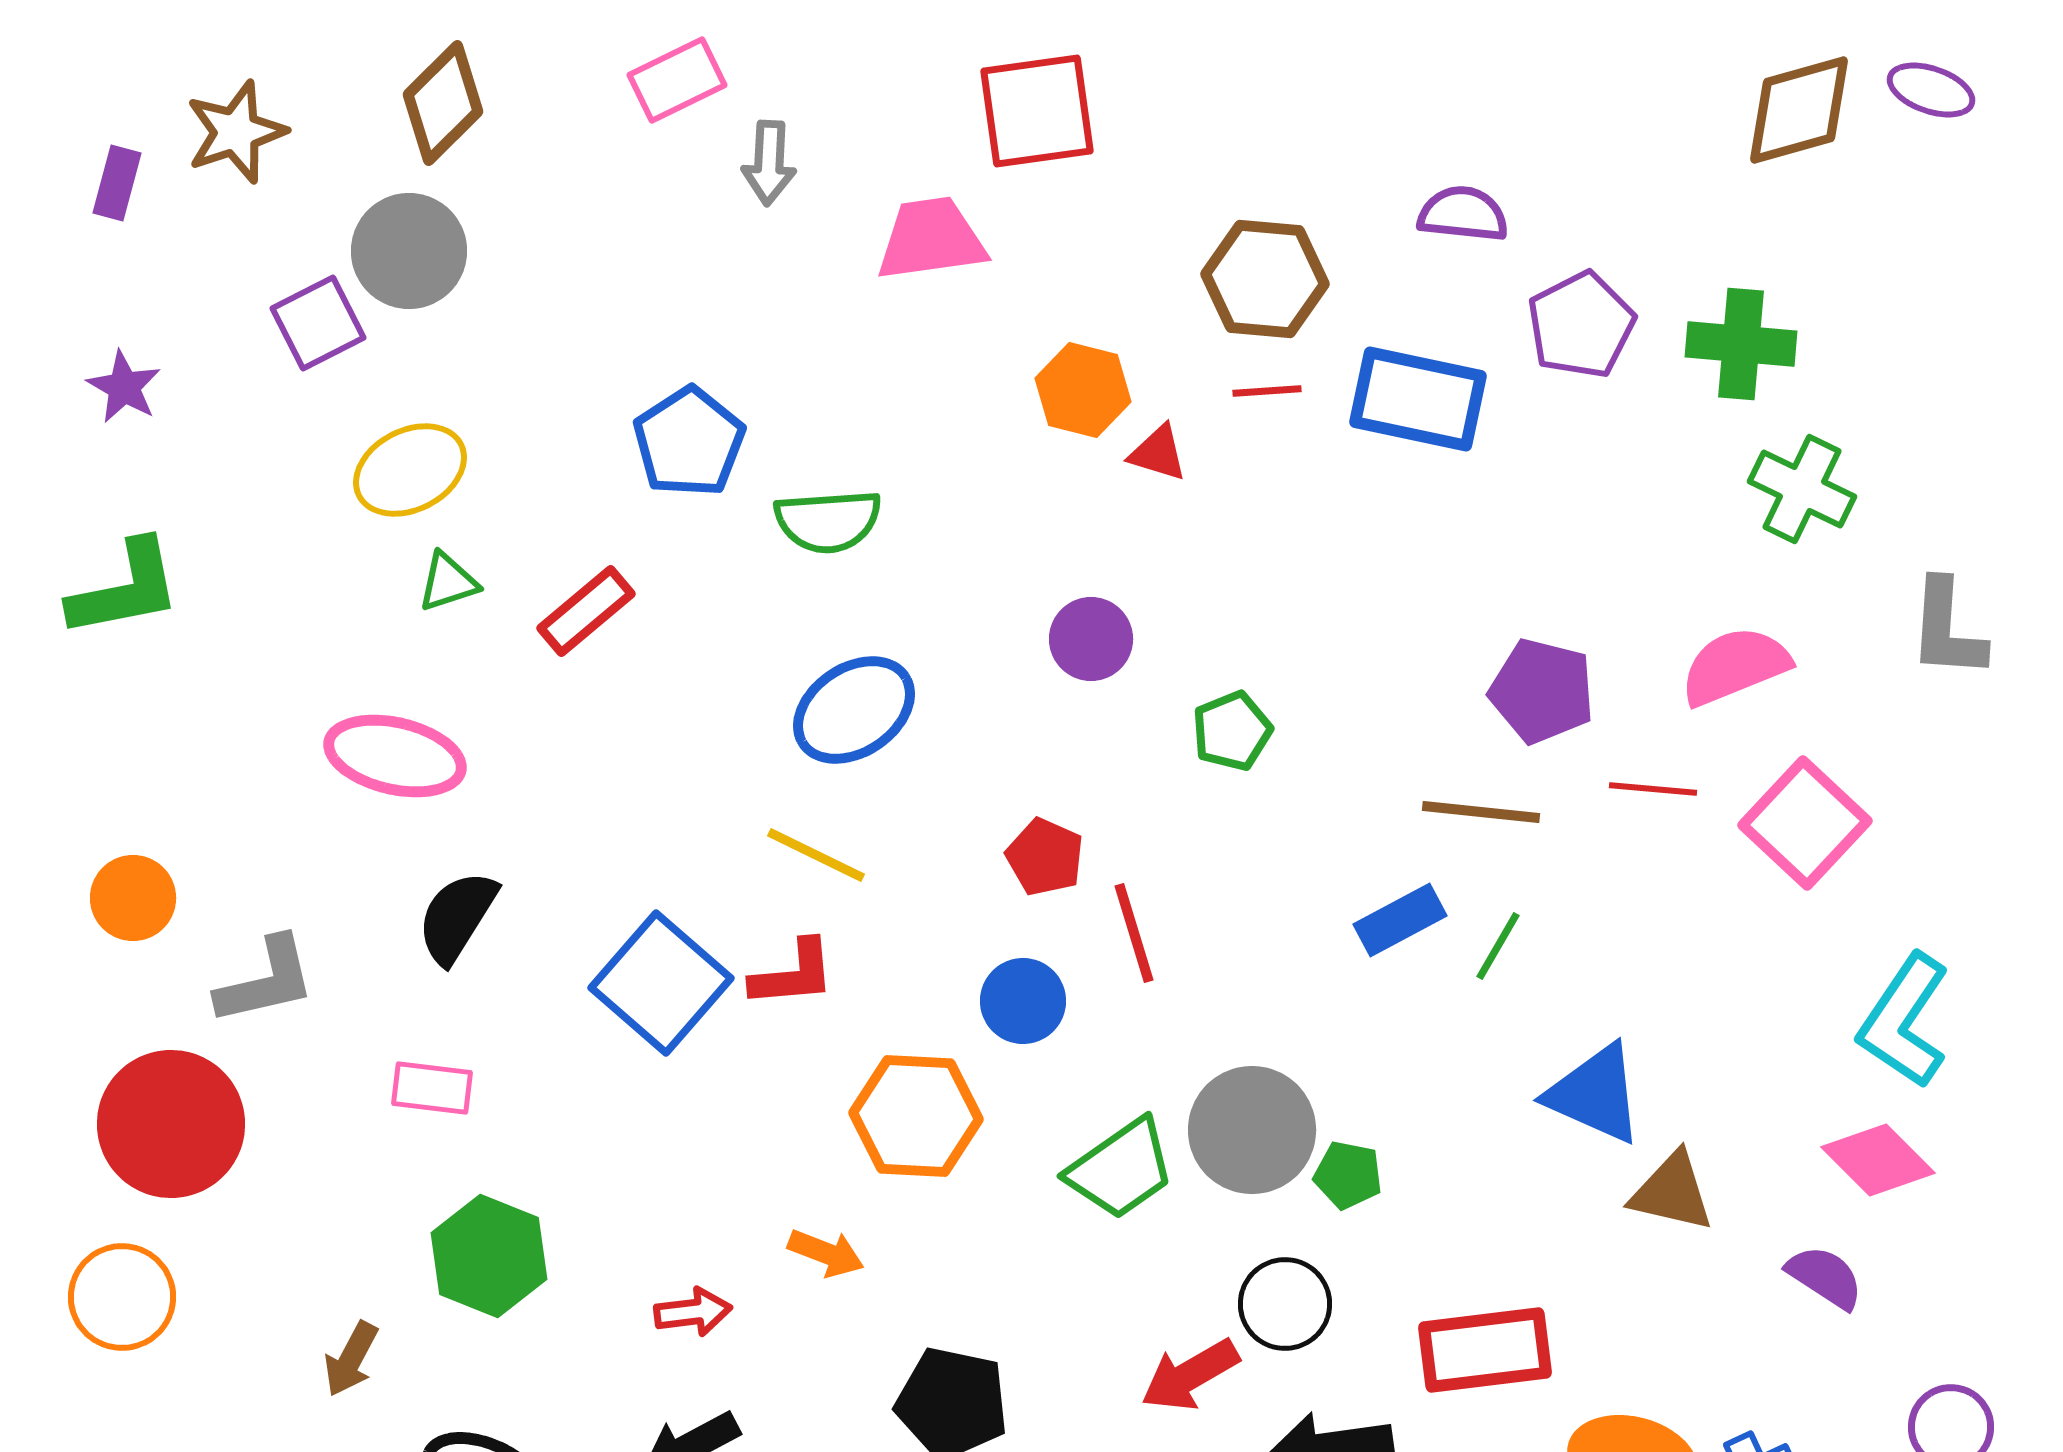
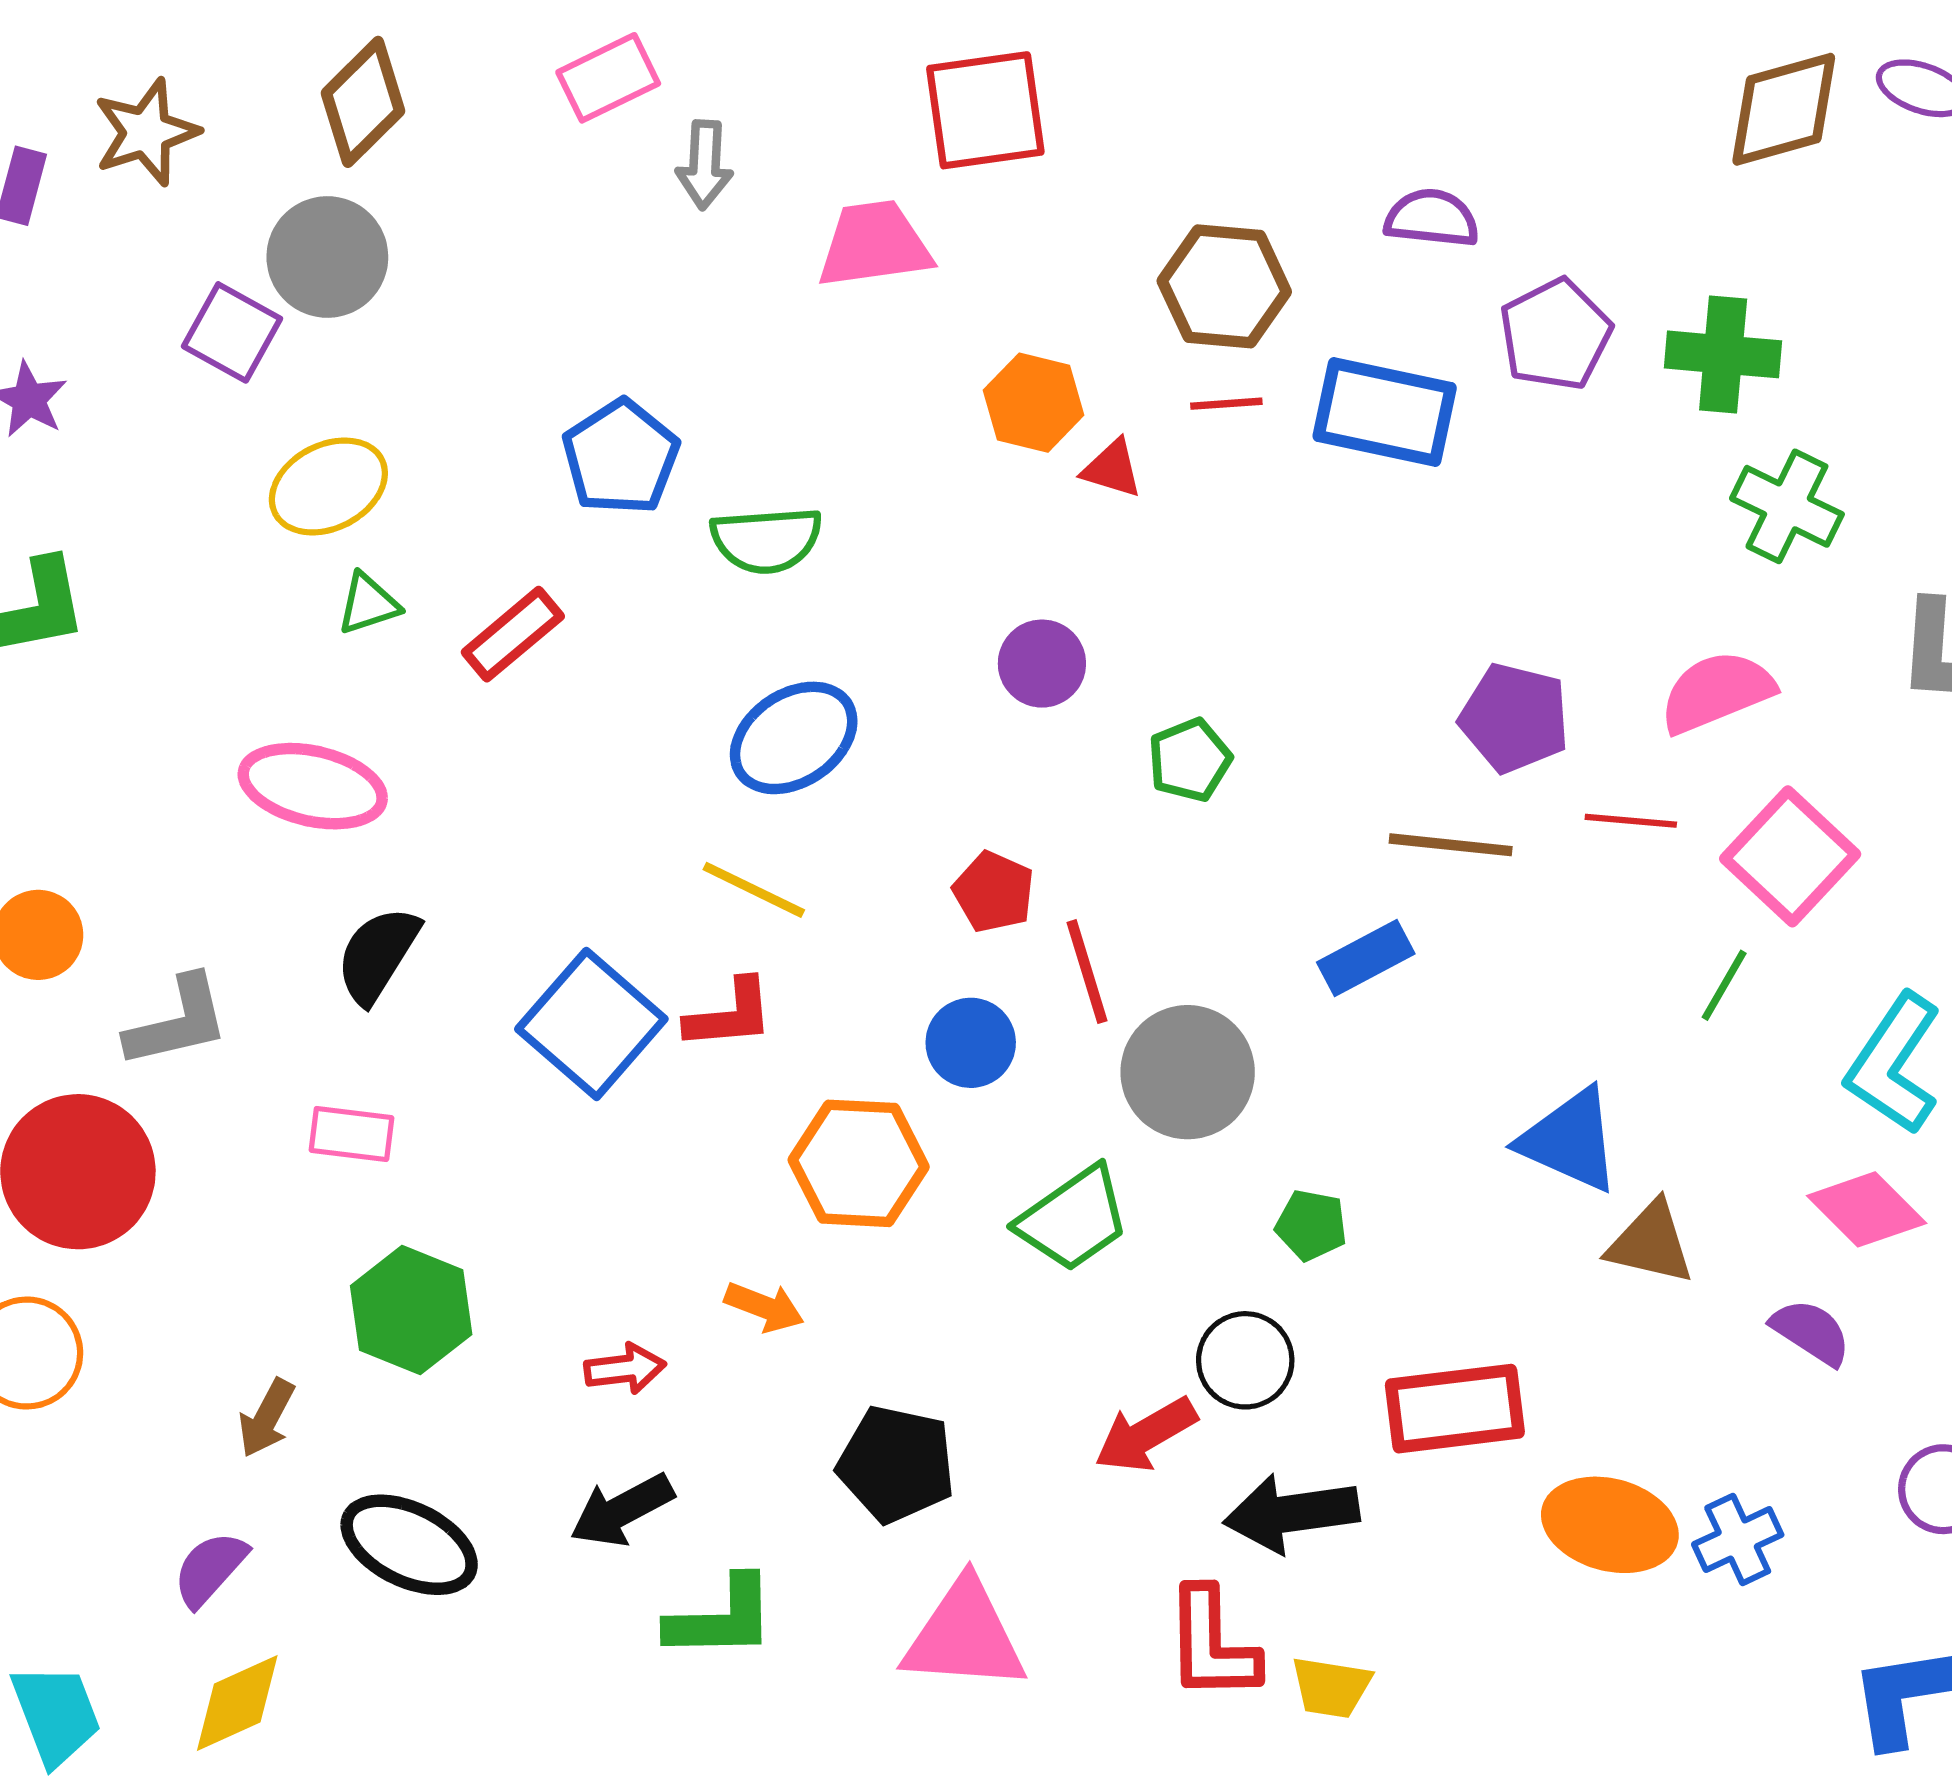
purple square: (318, 323) -> (232, 332), turned -34
green line: (1498, 946) -> (1724, 985), moved
gray circle: (1252, 1130) -> (1188, 1072), moved

